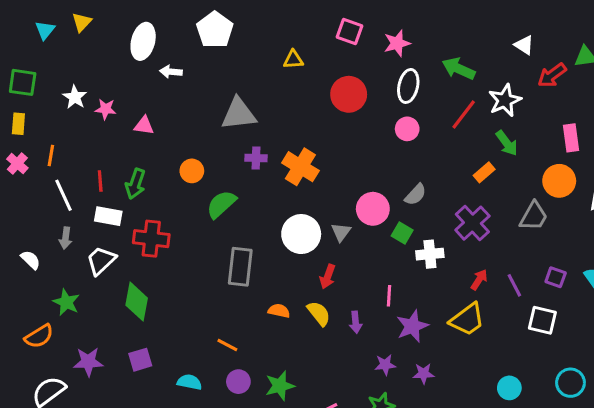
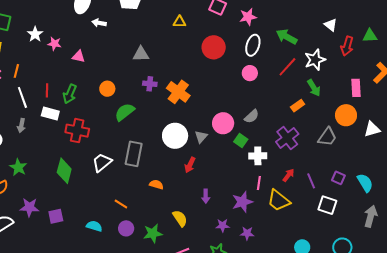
red arrow: (552, 75) -> (347, 46), turned -42
gray triangle: (239, 114) -> (141, 54), size x0.7
white trapezoid: (101, 261) -> (102, 162), moved
pink line: (389, 296) -> (259, 183), moved
yellow semicircle: (319, 313) -> (180, 218), moved
yellow trapezoid: (467, 320) -> (279, 201), turned 70
purple square: (140, 360) -> (56, 216), moved

